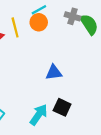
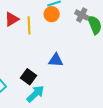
yellow line: (15, 27) -> (29, 25), moved
black square: (62, 107) -> (28, 77), moved

